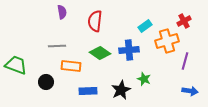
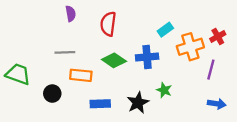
red cross: (184, 21) -> (218, 36), moved

